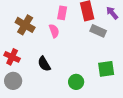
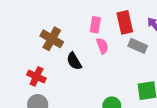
pink semicircle: (54, 31) -> (102, 46), moved
black semicircle: (44, 64) -> (74, 61), moved

